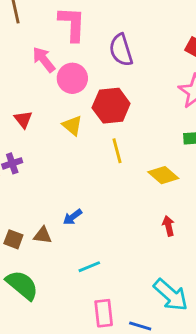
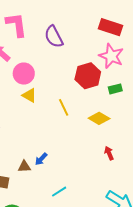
pink circle: (72, 78) -> (24, 74), moved
red hexagon: (111, 106) -> (88, 76), moved
brown triangle: (43, 235) -> (24, 167), moved

